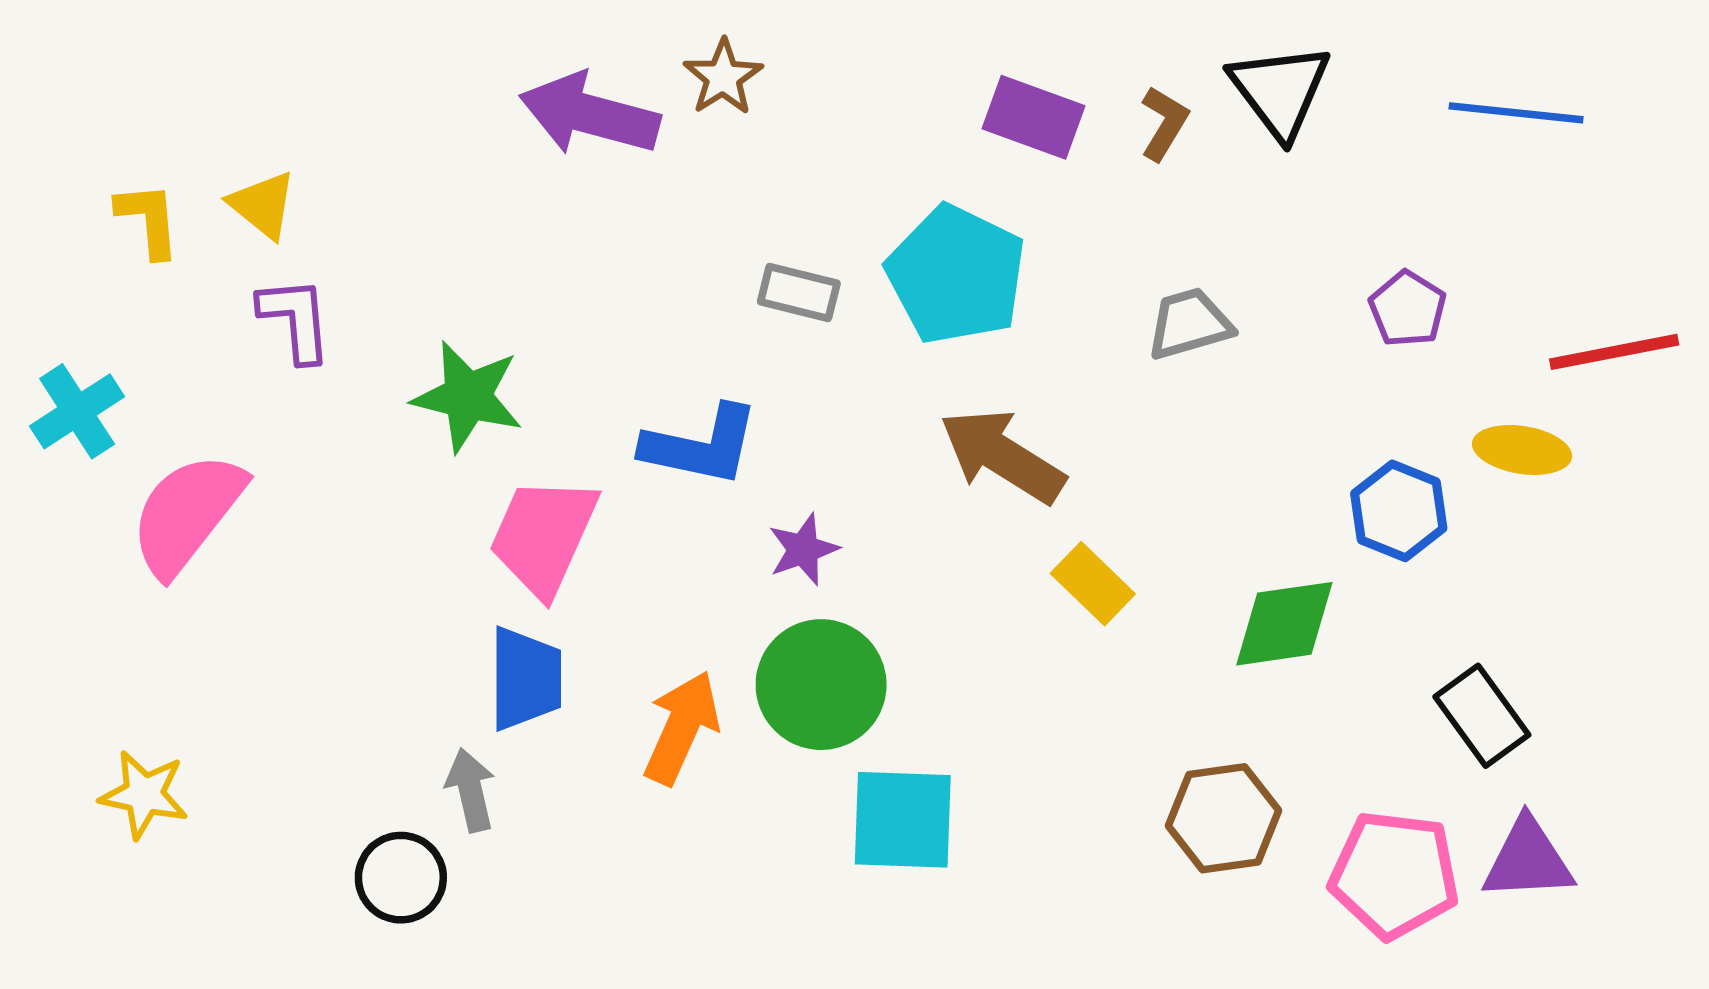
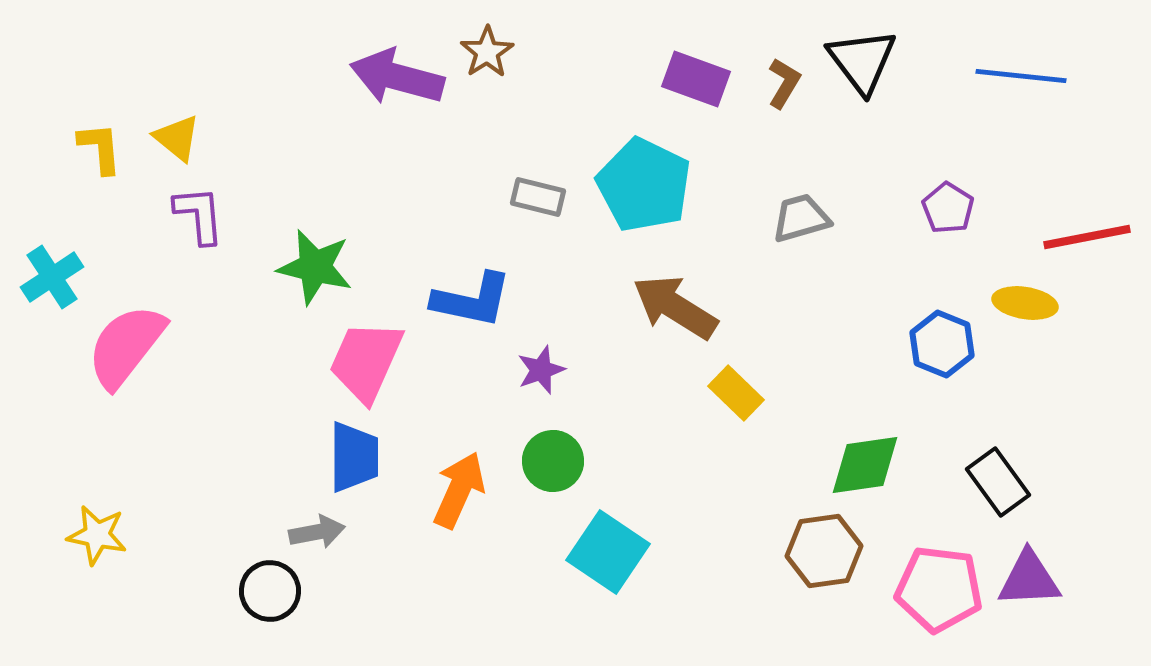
green diamond: (1284, 624) -> (865, 465), moved
green circle: (821, 685) -> (553, 461), size x0.7
gray arrow: (471, 790) -> (317, 532), turned 92
cyan square: (903, 820) -> (608, 552), turned 32

